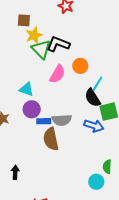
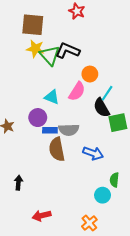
brown square: (24, 20) -> (33, 25), size x1.6
yellow star: (34, 35) -> (35, 49), moved, turned 30
pink semicircle: (57, 74) -> (77, 91), moved
cyan triangle: (26, 89) -> (52, 97), moved
blue arrow: (94, 126) -> (93, 153), moved

